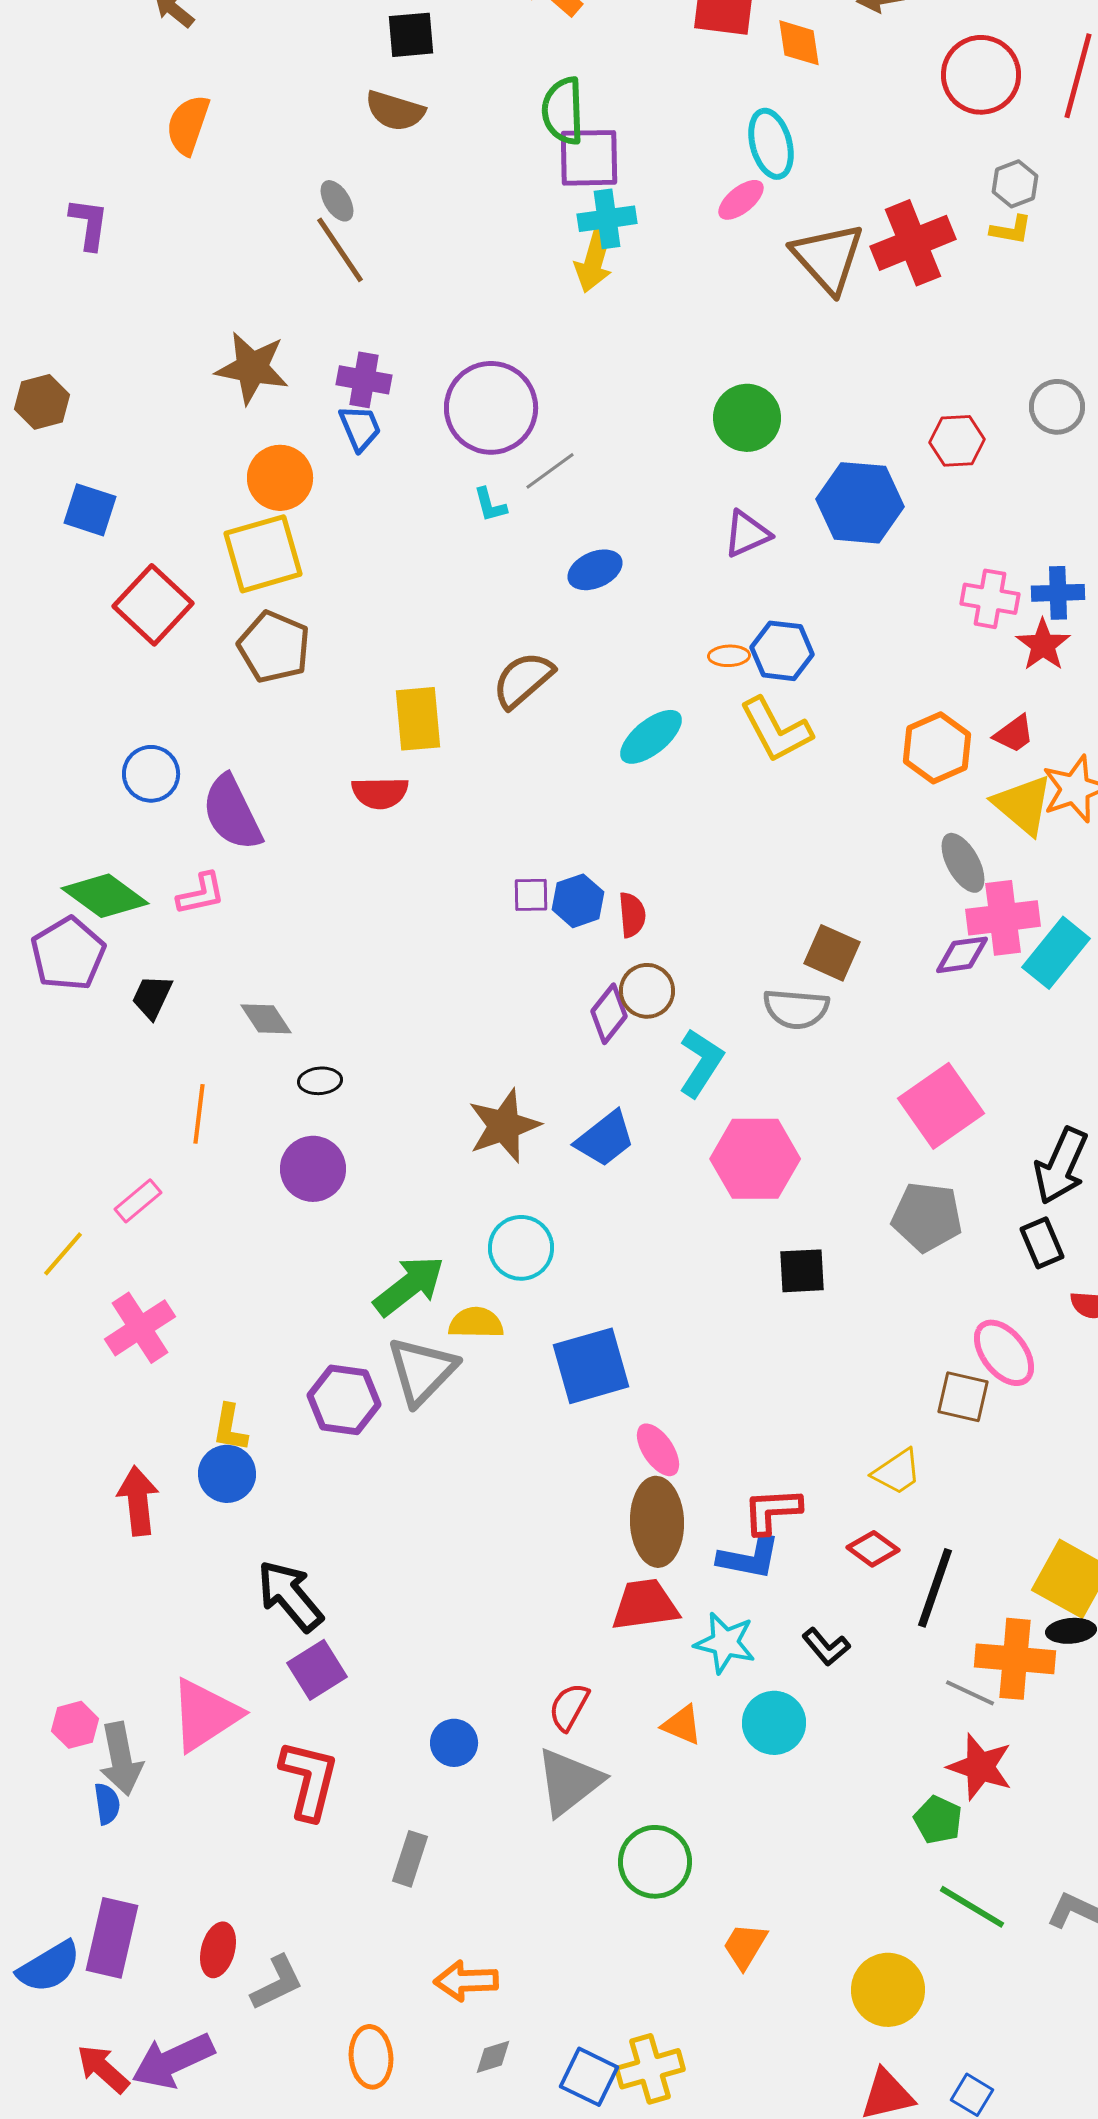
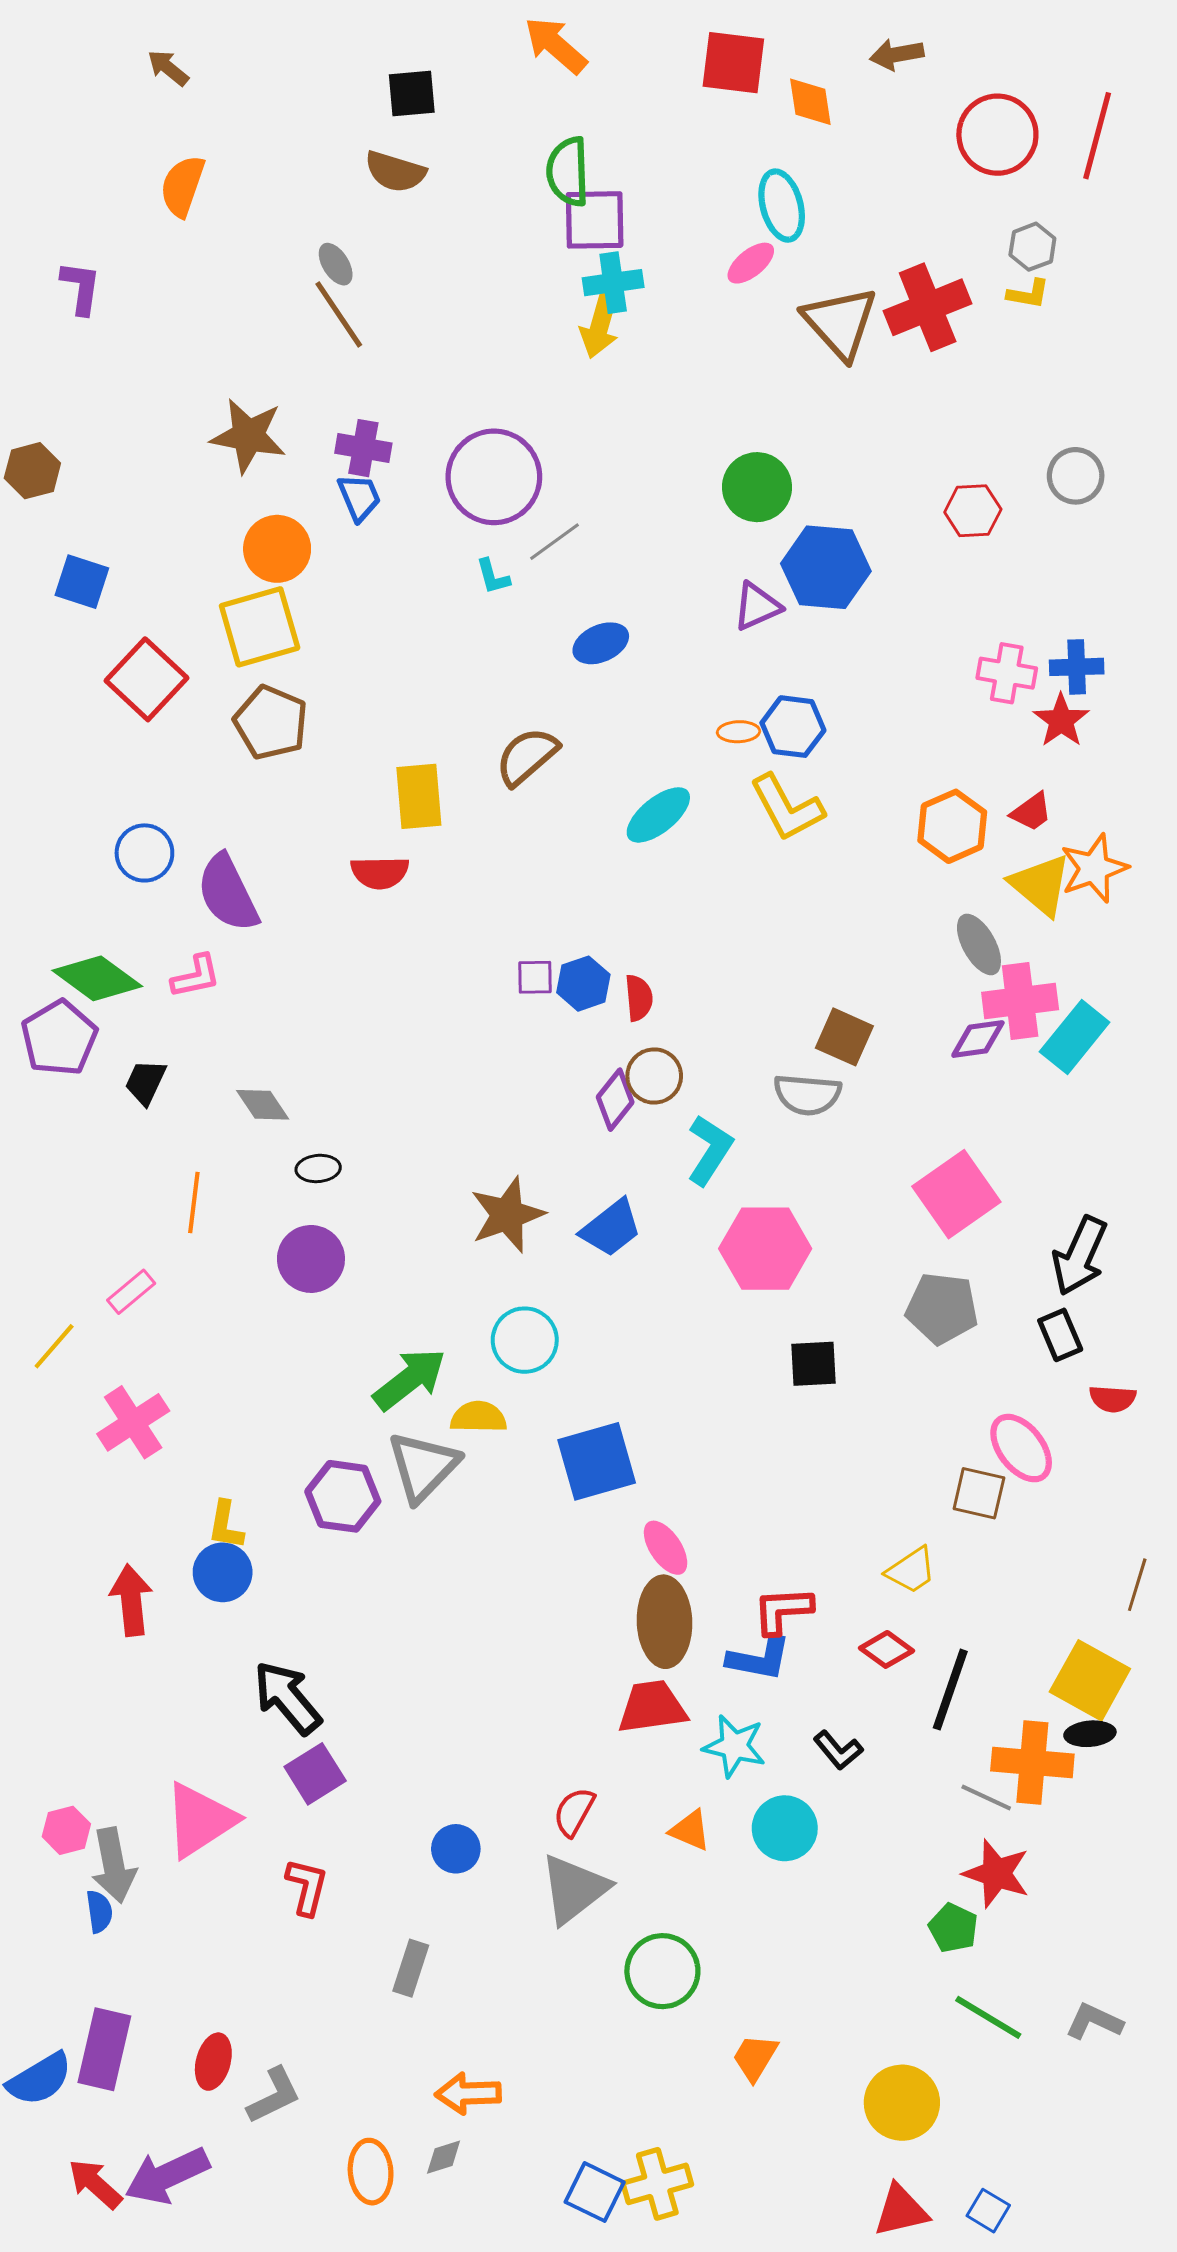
blue hexagon: (860, 503) -> (826, 567), moved
red L-shape: (309, 1780) -> (307, 1887), size x0.7
gray diamond: (493, 2057) -> (444, 2157), moved

